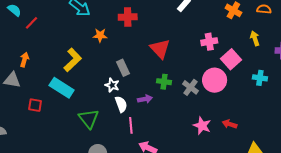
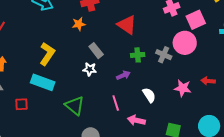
orange star: (100, 35) -> (79, 24), moved
pink square: (231, 59) -> (196, 20), turned 30
white semicircle: (121, 104) -> (149, 95), moved

